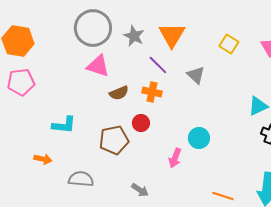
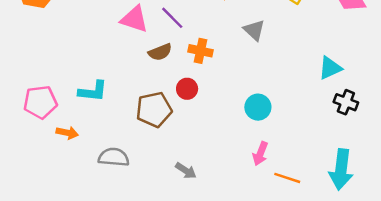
purple line: (158, 65) -> (172, 18), moved
pink pentagon: (21, 82) -> (40, 102), moved
pink arrow: (175, 158) -> (260, 154), moved

